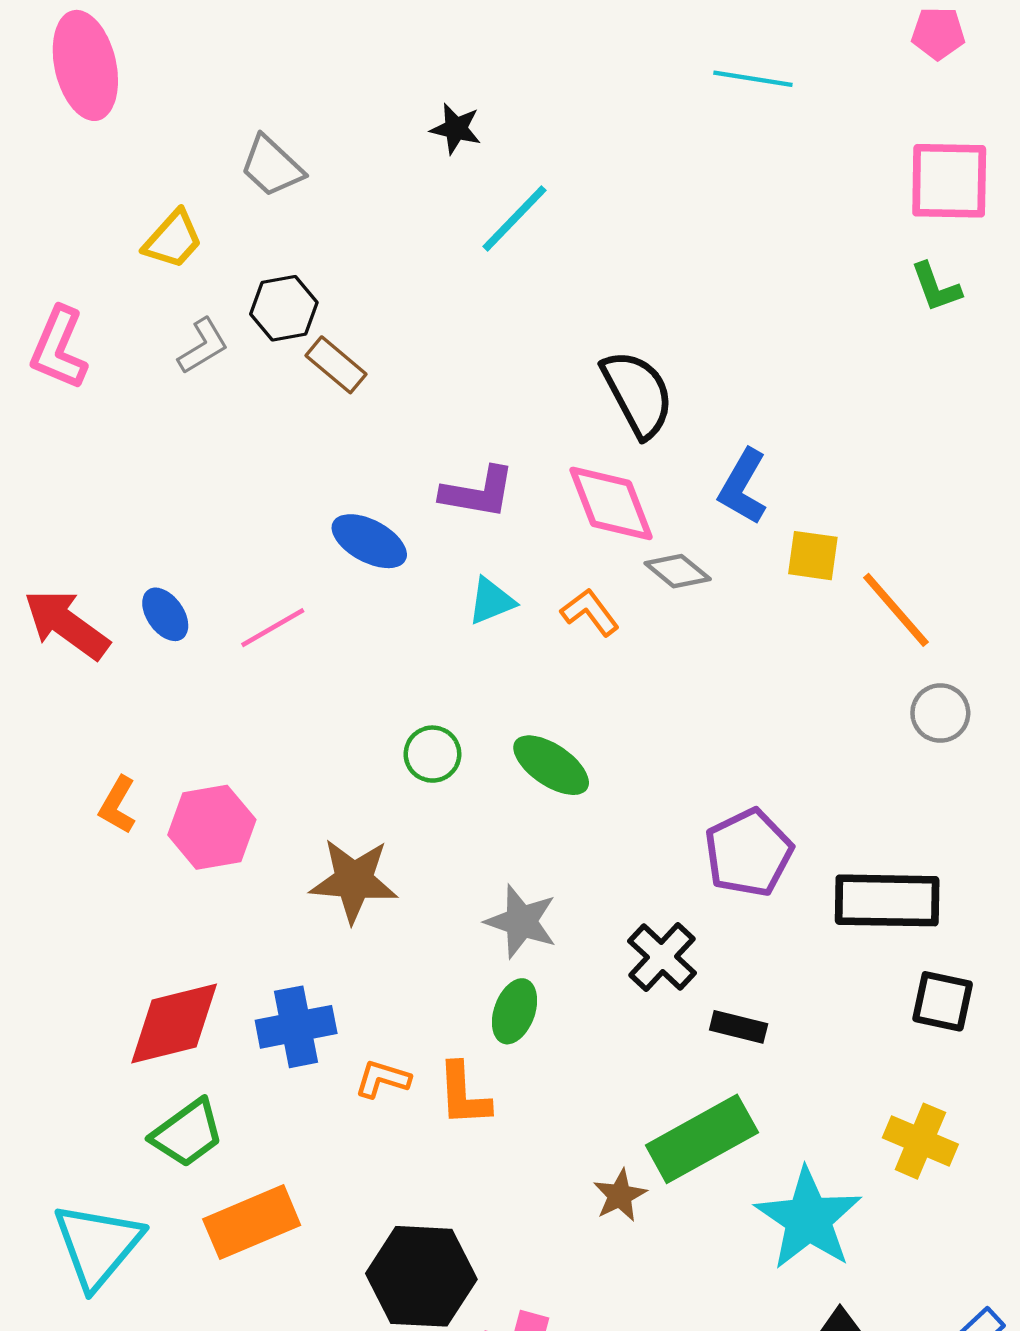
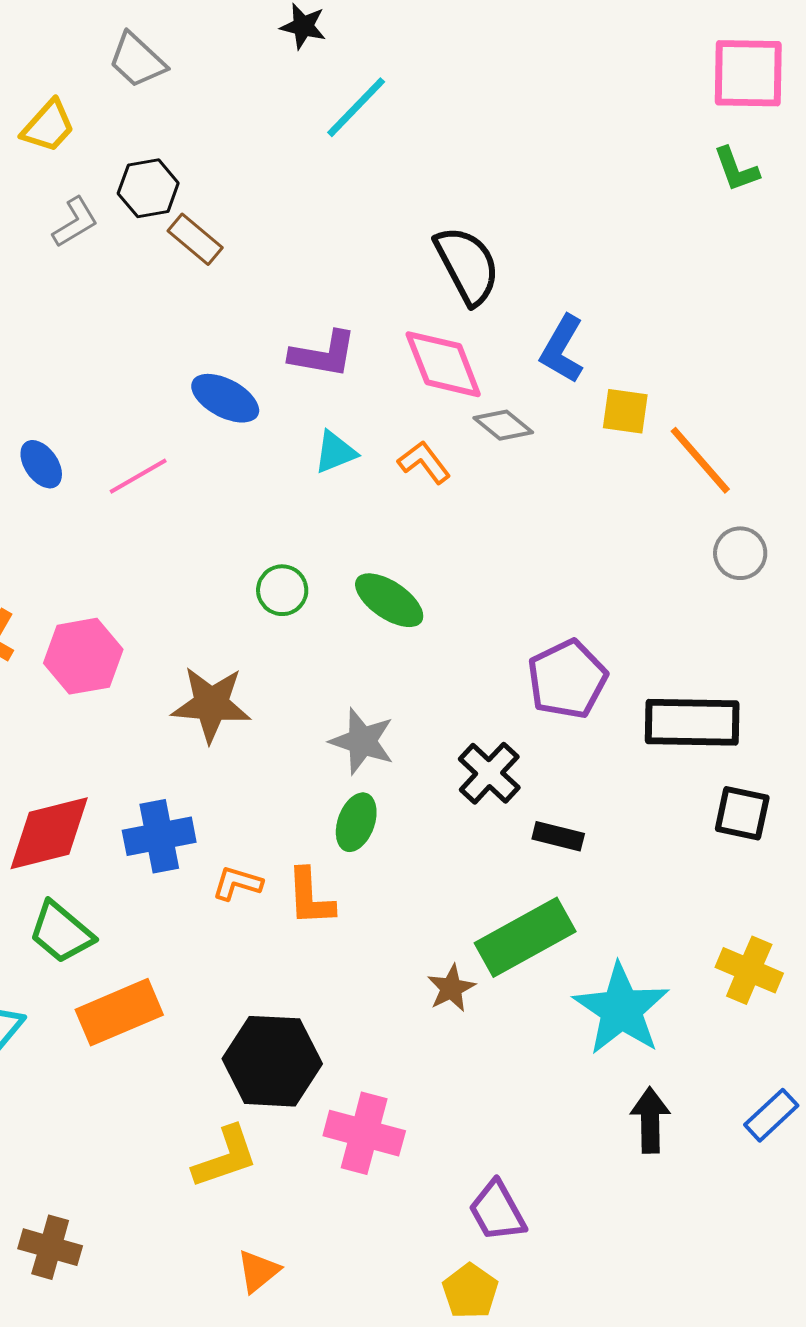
green trapezoid: (187, 1133) -> (61, 932), turned 76
yellow cross: (920, 1141) -> (749, 970), moved

